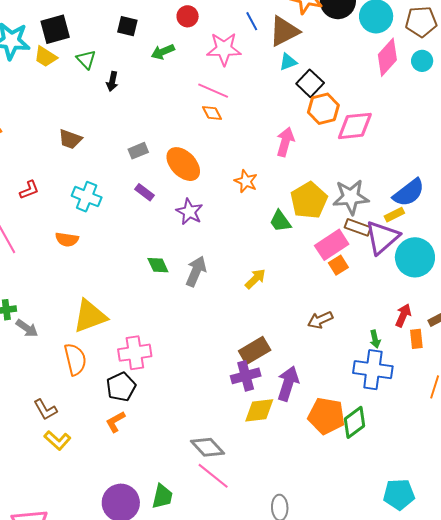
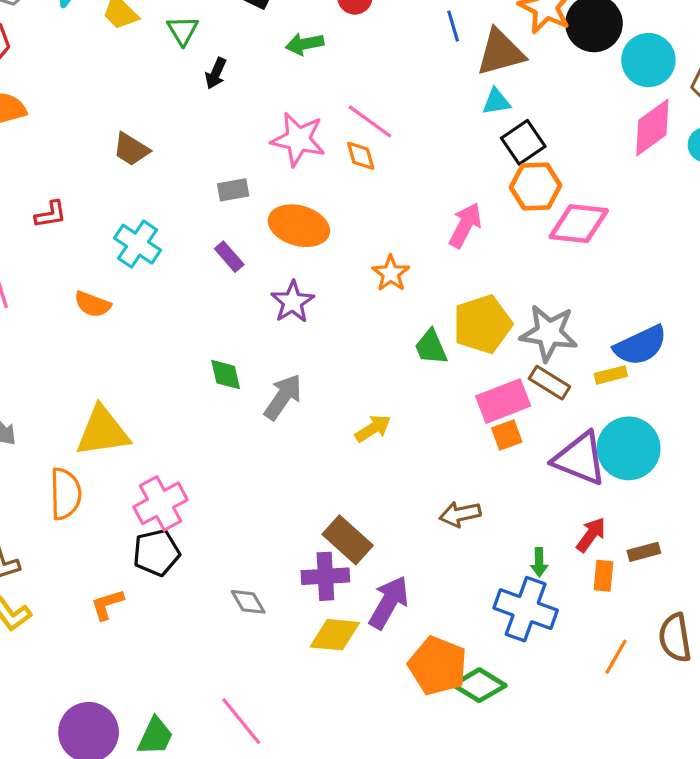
pink star: (224, 49) -> (298, 139), moved
orange ellipse: (183, 164) -> (299, 226), turned -42
purple triangle: (382, 237) -> (580, 459), moved, turned 51
brown rectangle: (255, 351) -> (348, 540), turned 60
pink cross: (135, 353) -> (161, 503), turned -32
black pentagon: (121, 387) -> (156, 553), moved
green diamond: (354, 422) -> (479, 685), turned 56
gray diamond: (207, 447) -> (248, 602), moved, size x0.7

